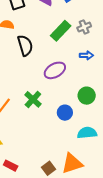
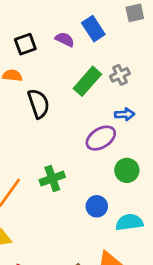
purple ellipse: (55, 70) -> (101, 138), moved
green cross: (33, 99) -> (52, 179), turned 30
blue circle: (65, 113) -> (97, 206), moved

